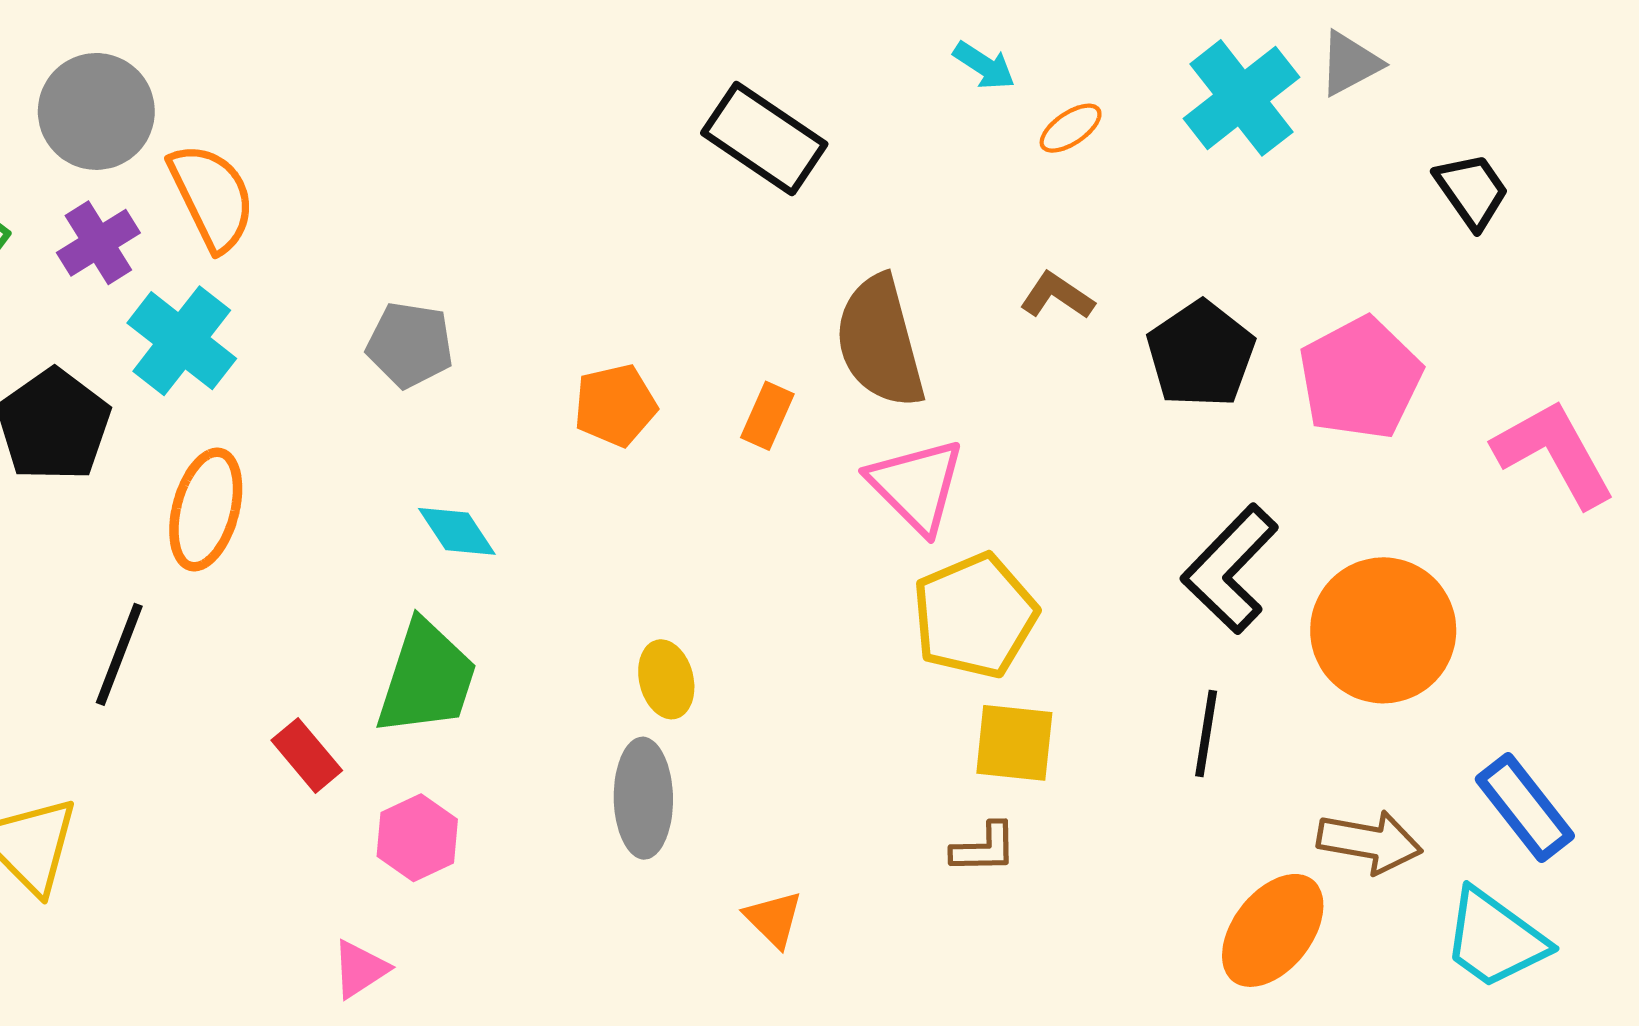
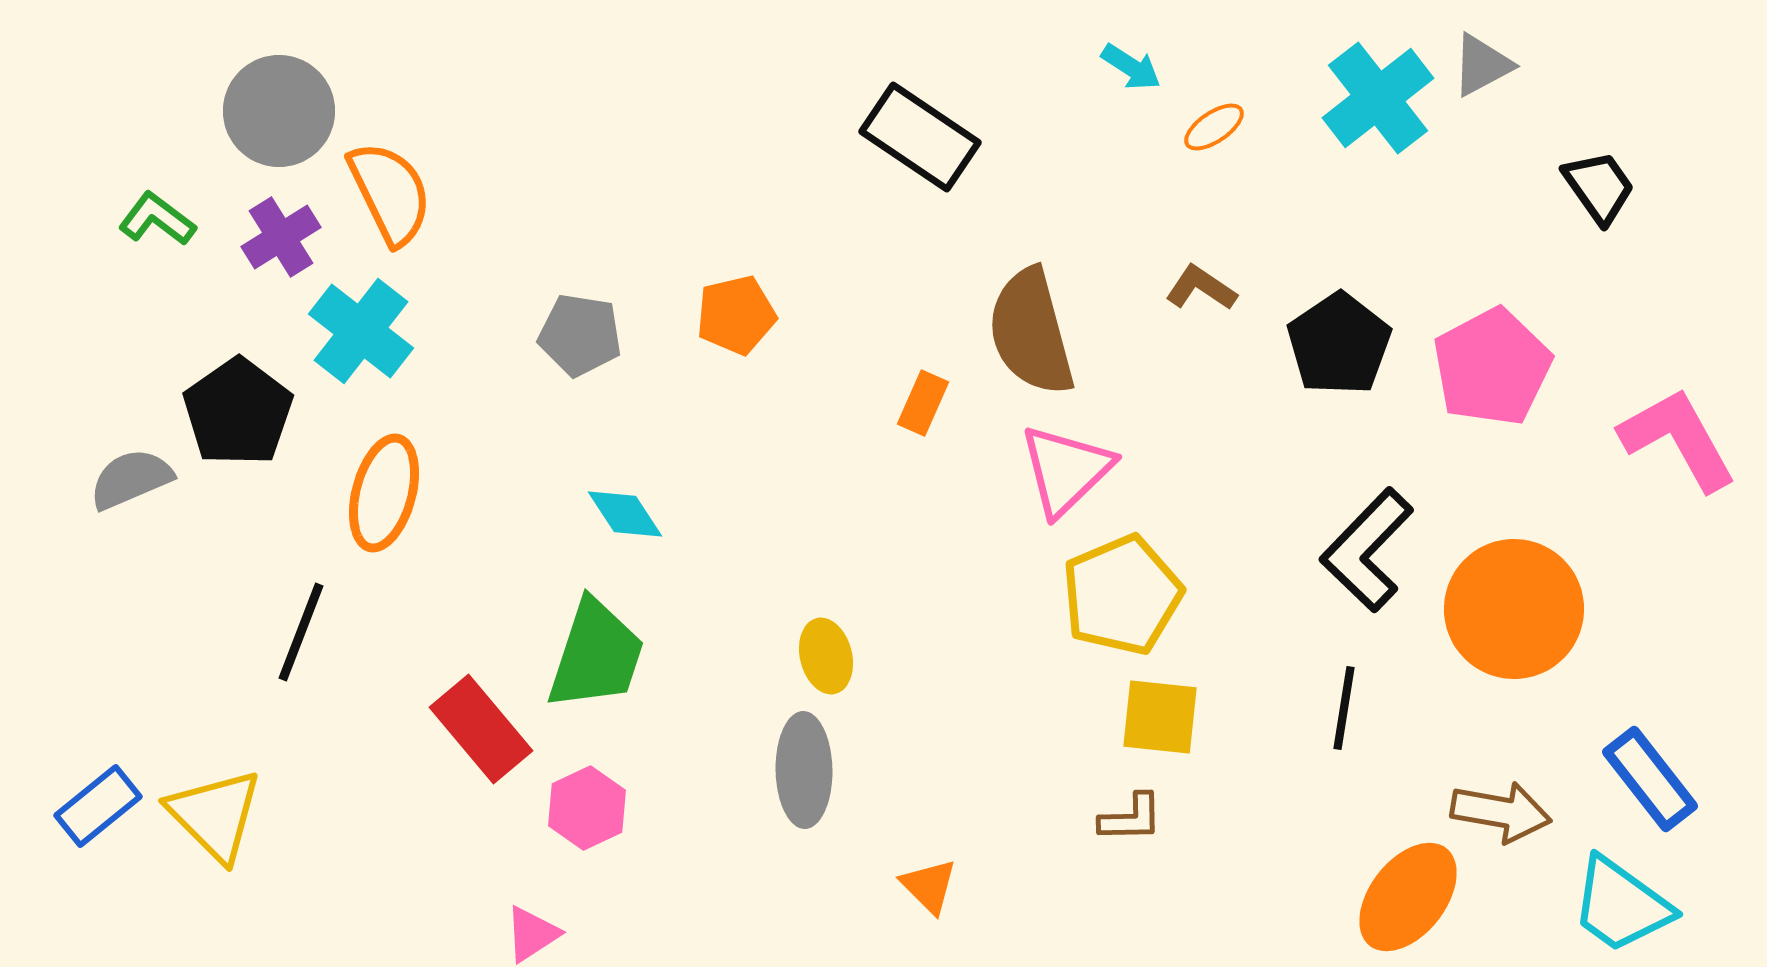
orange pentagon: (615, 405) -> (736, 315), moved
pink triangle: (916, 486) -> (1066, 470), turned 31
red rectangle: (307, 755) -> (481, 729), size x1.5

